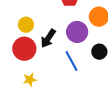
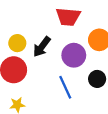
black arrow: (48, 38) -> (42, 47), moved

